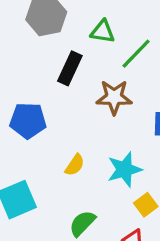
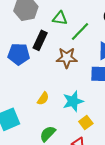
blue pentagon: (28, 121) -> (19, 54), moved

